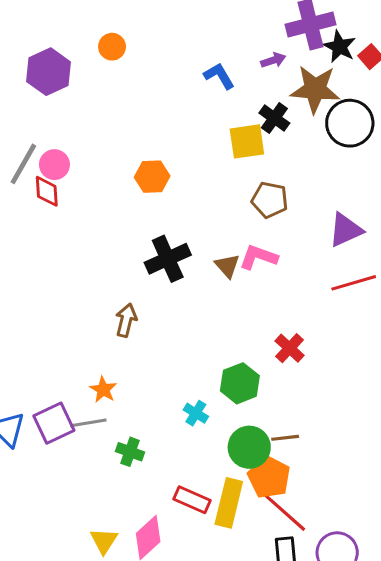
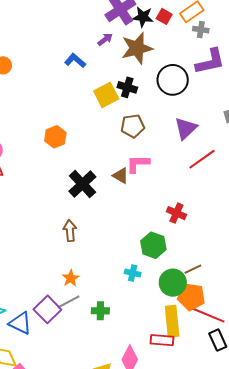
black cross: (274, 118) -> (127, 87), moved
black circle: (350, 123) -> (173, 80), moved
orange star: (103, 390) -> (71, 278), turned 30
red rectangle: (192, 500) -> (162, 340), moved

